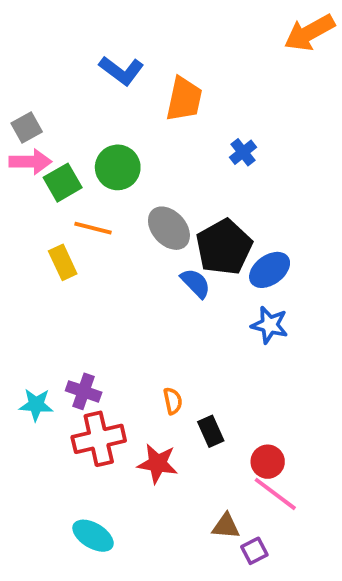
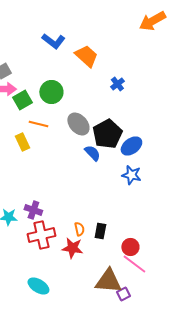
orange trapezoid: (184, 99) -> (86, 56), turned -60
orange semicircle: (173, 401) -> (79, 229), moved
black rectangle: (211, 431) -> (100, 231), turned 35
brown triangle: (226, 526) -> (108, 281), size x1.8

